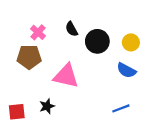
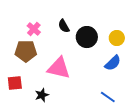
blue semicircle: (126, 70) -> (113, 63), turned -72
blue line: (121, 108) -> (108, 97), turned 56
red square: (17, 112) -> (15, 83), moved

